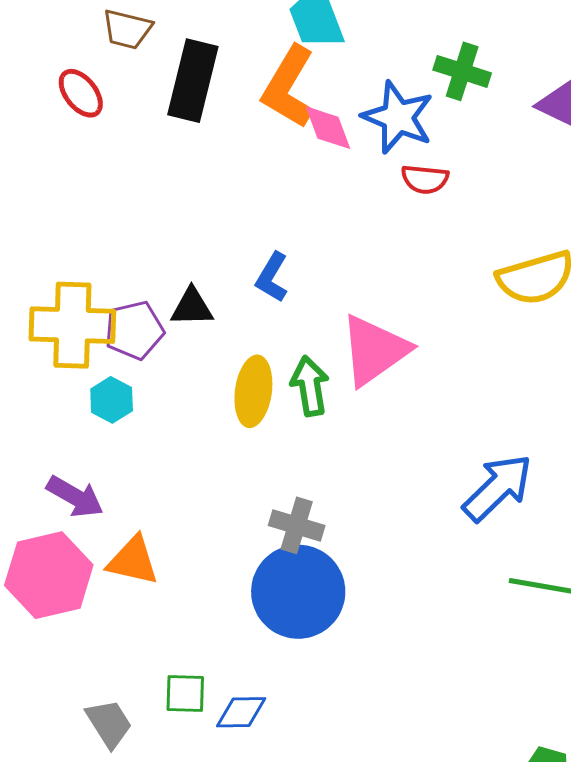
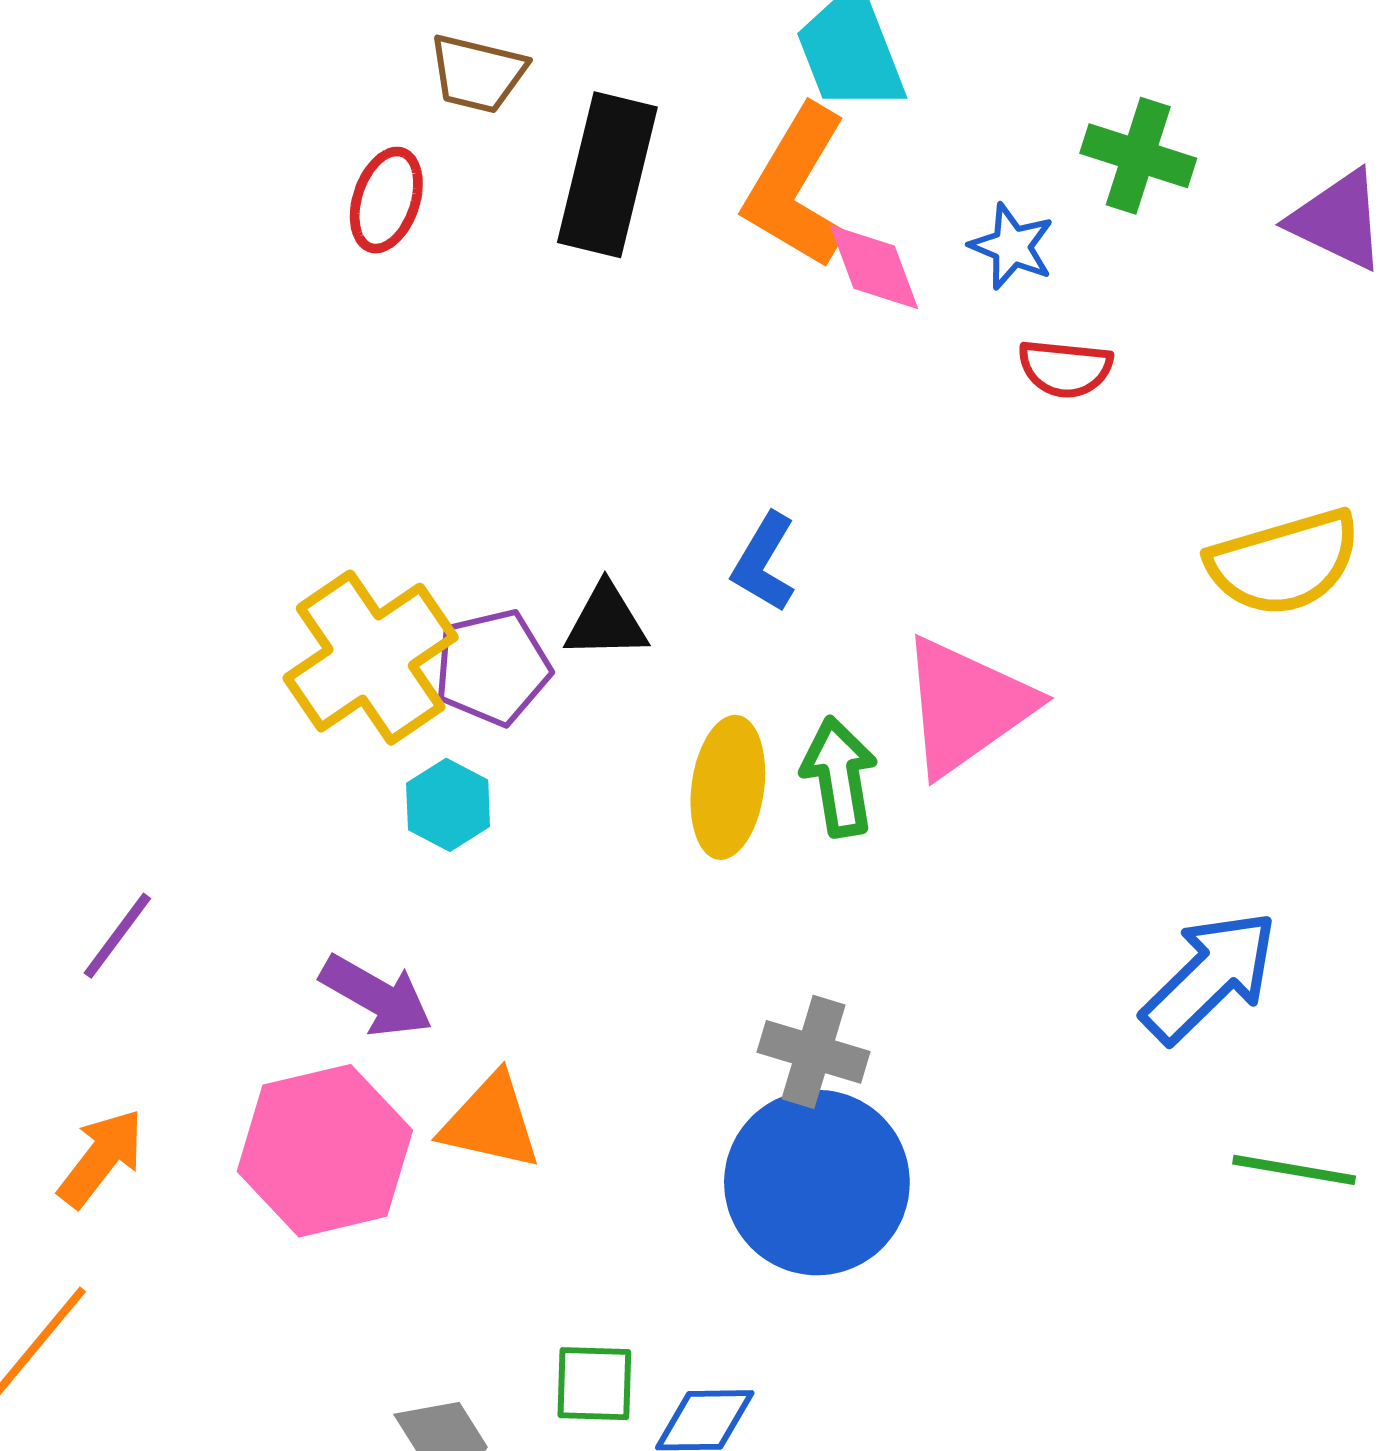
red ellipse: (81, 93) -> (386, 200), turned 57
blue star: (398, 117) -> (1012, 246), size x0.6
yellow cross: (72, 325) -> (371, 658), turned -36

